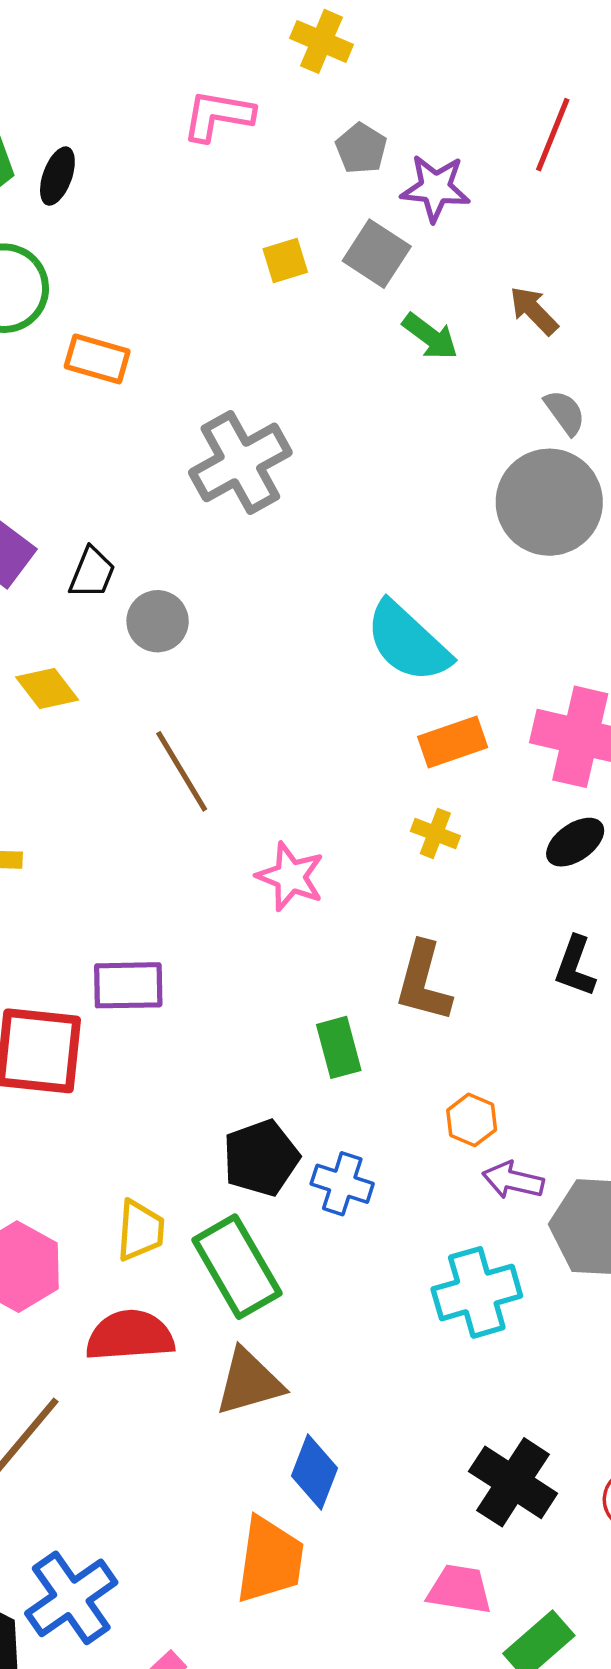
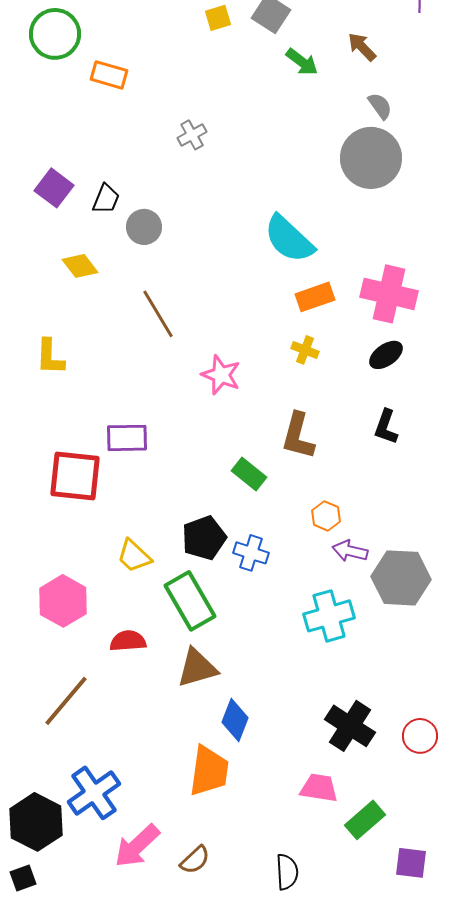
gray cross: (240, 462) -> (192, 135), size x0.5
green rectangle: (339, 1047) -> (249, 474), turned -36
yellow trapezoid: (140, 1230) -> (134, 556), moved, turned 129
red semicircle: (130, 1336) -> (128, 641), size x0.7

